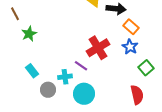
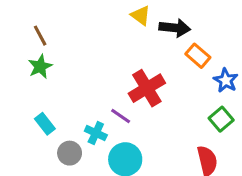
brown line: (15, 14) -> (40, 36), moved
blue star: (130, 47) -> (226, 80), moved
cyan cross: (65, 77) -> (96, 133), turned 32

